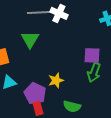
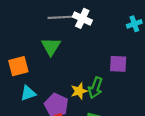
green arrow: (94, 72) -> (95, 88), moved

